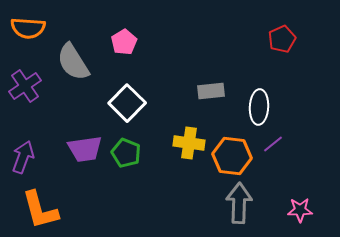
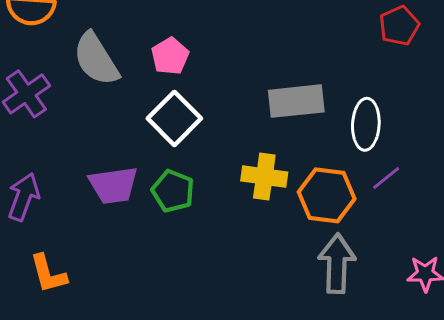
pink pentagon: (124, 42) -> (170, 56), moved
gray rectangle: (211, 91) -> (296, 101), size x1.4
orange L-shape: (40, 210) -> (48, 274), size x0.7

